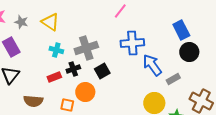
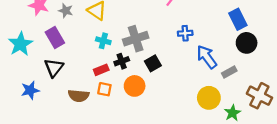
blue cross: (132, 43) -> (185, 33), size x0.6
orange square: (67, 105) -> (104, 89), moved

